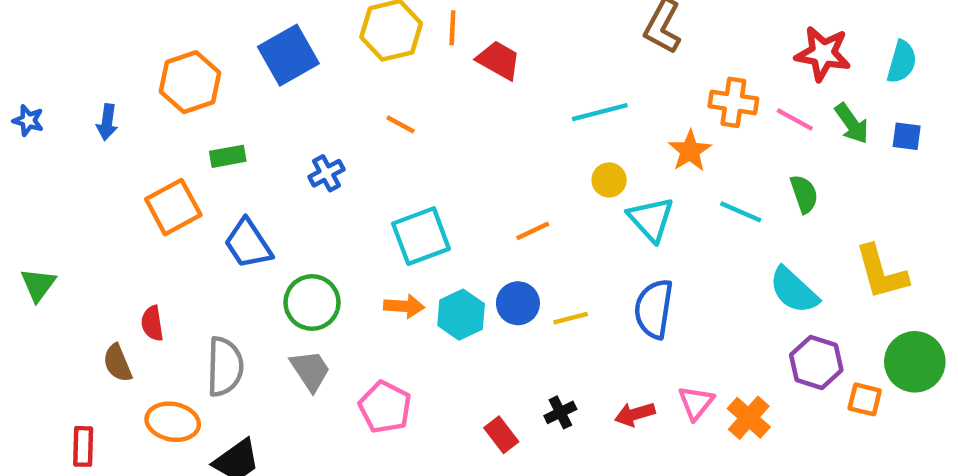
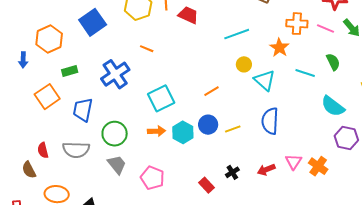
blue arrow: (107, 122) -> (23, 60), moved
blue cross: (326, 173) -> (115, 74), size x1.8
blue trapezoid: (248, 244) -> (83, 110), turned 50
gray semicircle: (225, 367) -> (76, 150), moved, turned 96

